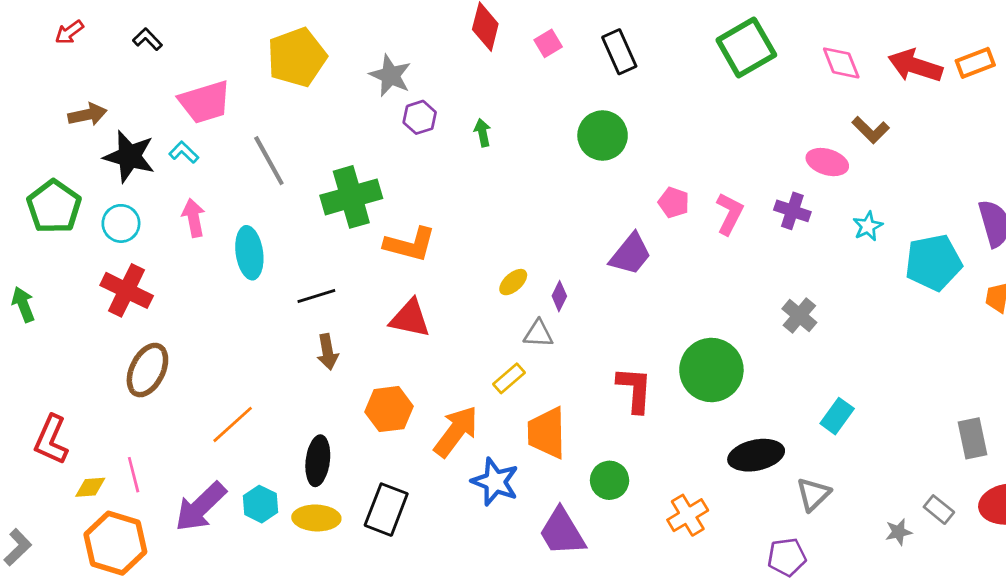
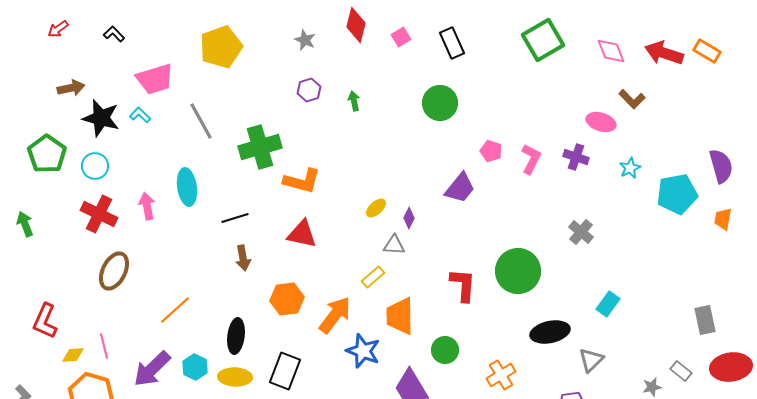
orange rectangle: (975, 63) -> (707, 51), turned 52
gray star: (390, 75) -> (305, 40), moved, size x0.7
pink arrow: (194, 218) -> (147, 206), moved

